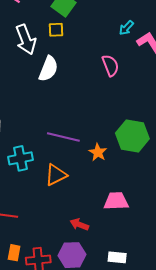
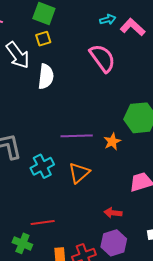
cyan arrow: (126, 28) -> (108, 19), turned -133
pink semicircle: (110, 65) -> (102, 58), size x1.4
orange star: (98, 152) -> (112, 142), turned 30

